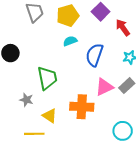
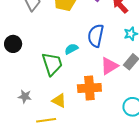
cyan semicircle: (70, 41) -> (71, 49), moved
gray star: (26, 100) -> (25, 96), moved

